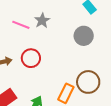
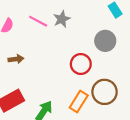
red circle: (31, 58) -> (81, 64), moved

